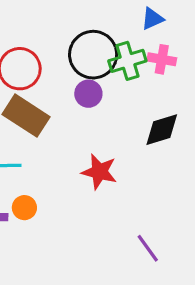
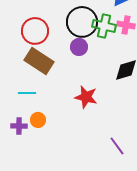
green cross: (127, 61) -> (104, 26), turned 30

